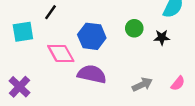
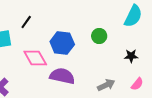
black star: (162, 37) -> (131, 56), moved

